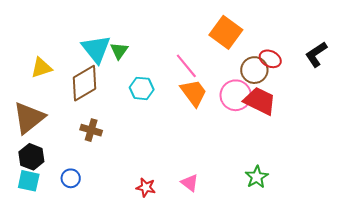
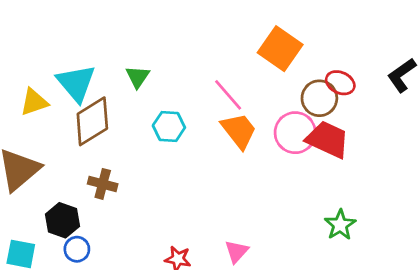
cyan triangle: (96, 49) -> (76, 83), moved
black hexagon: (31, 157) -> (62, 220), moved
green star: (257, 177) -> (340, 225), moved
pink triangle: (190, 183) -> (237, 251), turned 36

